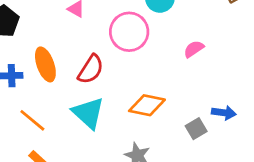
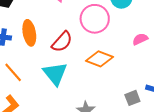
orange diamond: (147, 105) -> (100, 59), moved

